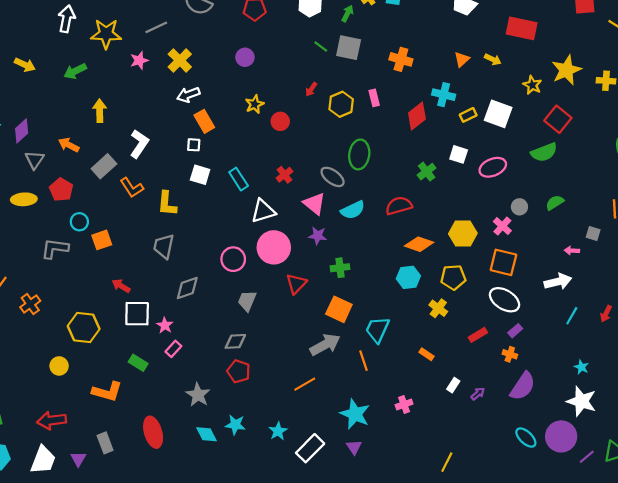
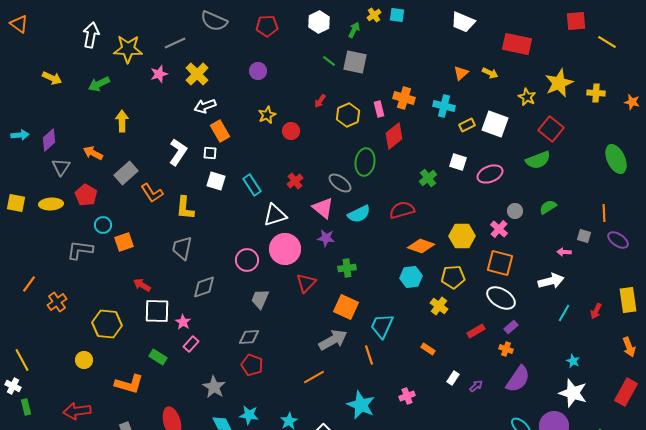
orange cross: (401, 59) -> (404, 98), moved
red diamond: (417, 116) -> (394, 136), moved
white L-shape: (139, 144) -> (178, 152), moved

